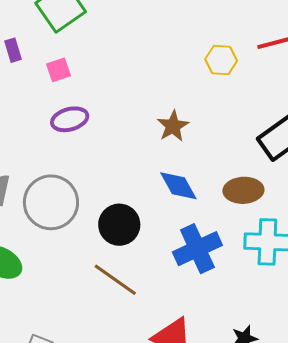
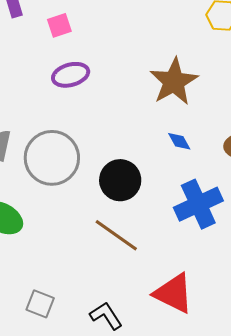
brown star: (173, 126) -> (174, 82), size x1.5
blue diamond: (178, 186) -> (179, 141), size x0.6

